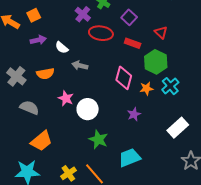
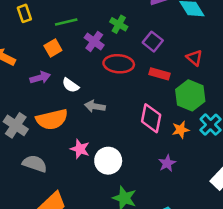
orange square: (34, 15) -> (53, 48), moved
orange semicircle: (45, 74) -> (52, 119), size x1.4

